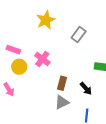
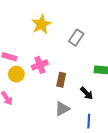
pink cross: (42, 59) -> (40, 65), turned 35
brown rectangle: (62, 83) -> (61, 80), moved

